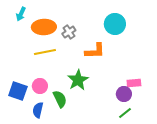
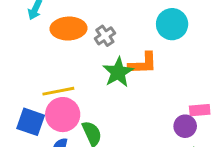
yellow line: (45, 52) -> (58, 91), moved
green star: (78, 80) -> (118, 72), moved
pink circle: (40, 86) -> (63, 115), size x1.5

